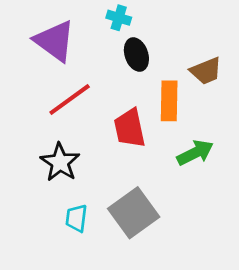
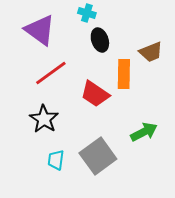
red trapezoid: (130, 128) -> (95, 94), turned -44
green arrow: (195, 153) -> (144, 132), moved

